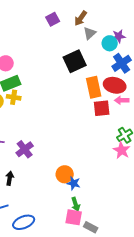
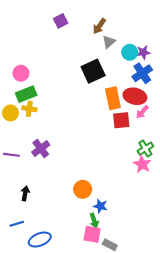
purple square: (53, 19) -> (61, 21), moved
purple star: (119, 36) -> (143, 52), moved
pink arrow: (122, 100) -> (142, 112), turned -48
purple cross: (25, 149) -> (41, 149), moved
blue star: (74, 183) -> (100, 206), moved

